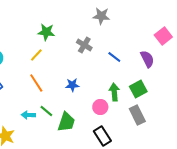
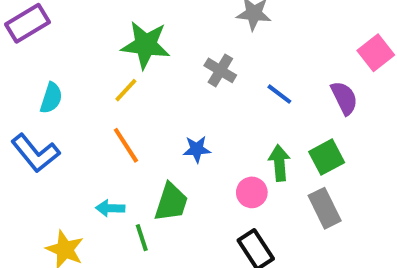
green star: (46, 32) -> (146, 45), size x1.4
green line: (46, 111) -> (142, 238), moved, turned 32
green trapezoid: (66, 122) -> (171, 202), moved

